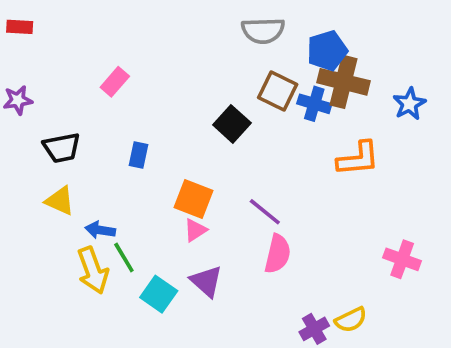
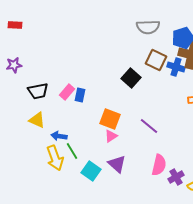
pink rectangle: (115, 82) -> (67, 92), moved
pink semicircle: (278, 254) -> (159, 165), moved
purple cross: (314, 329) -> (176, 177), moved

